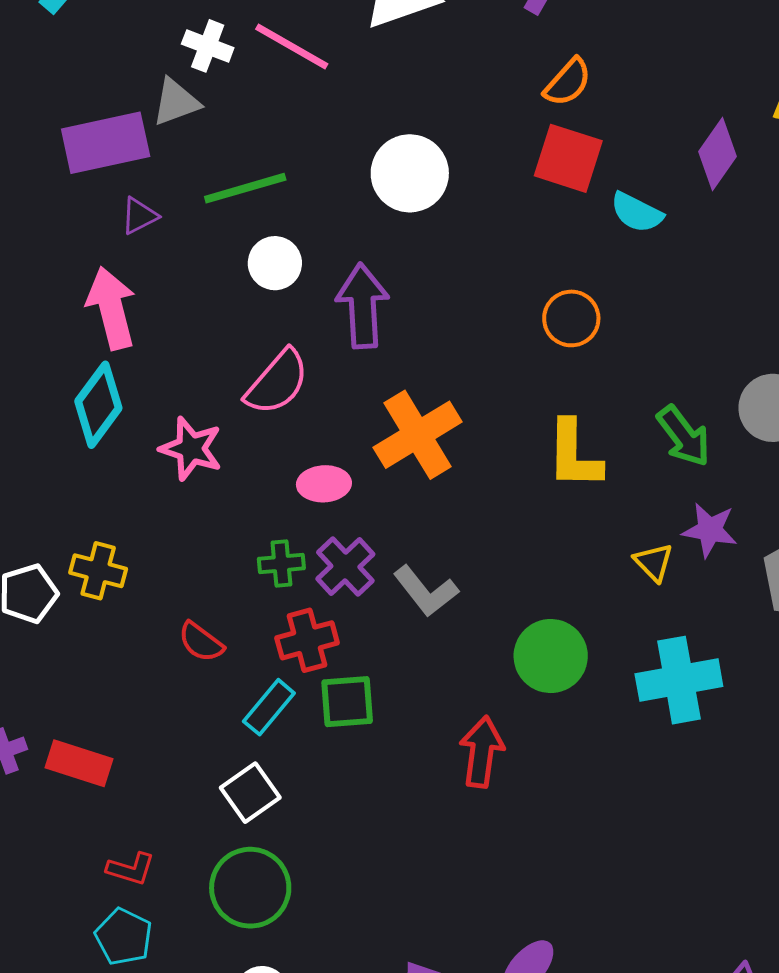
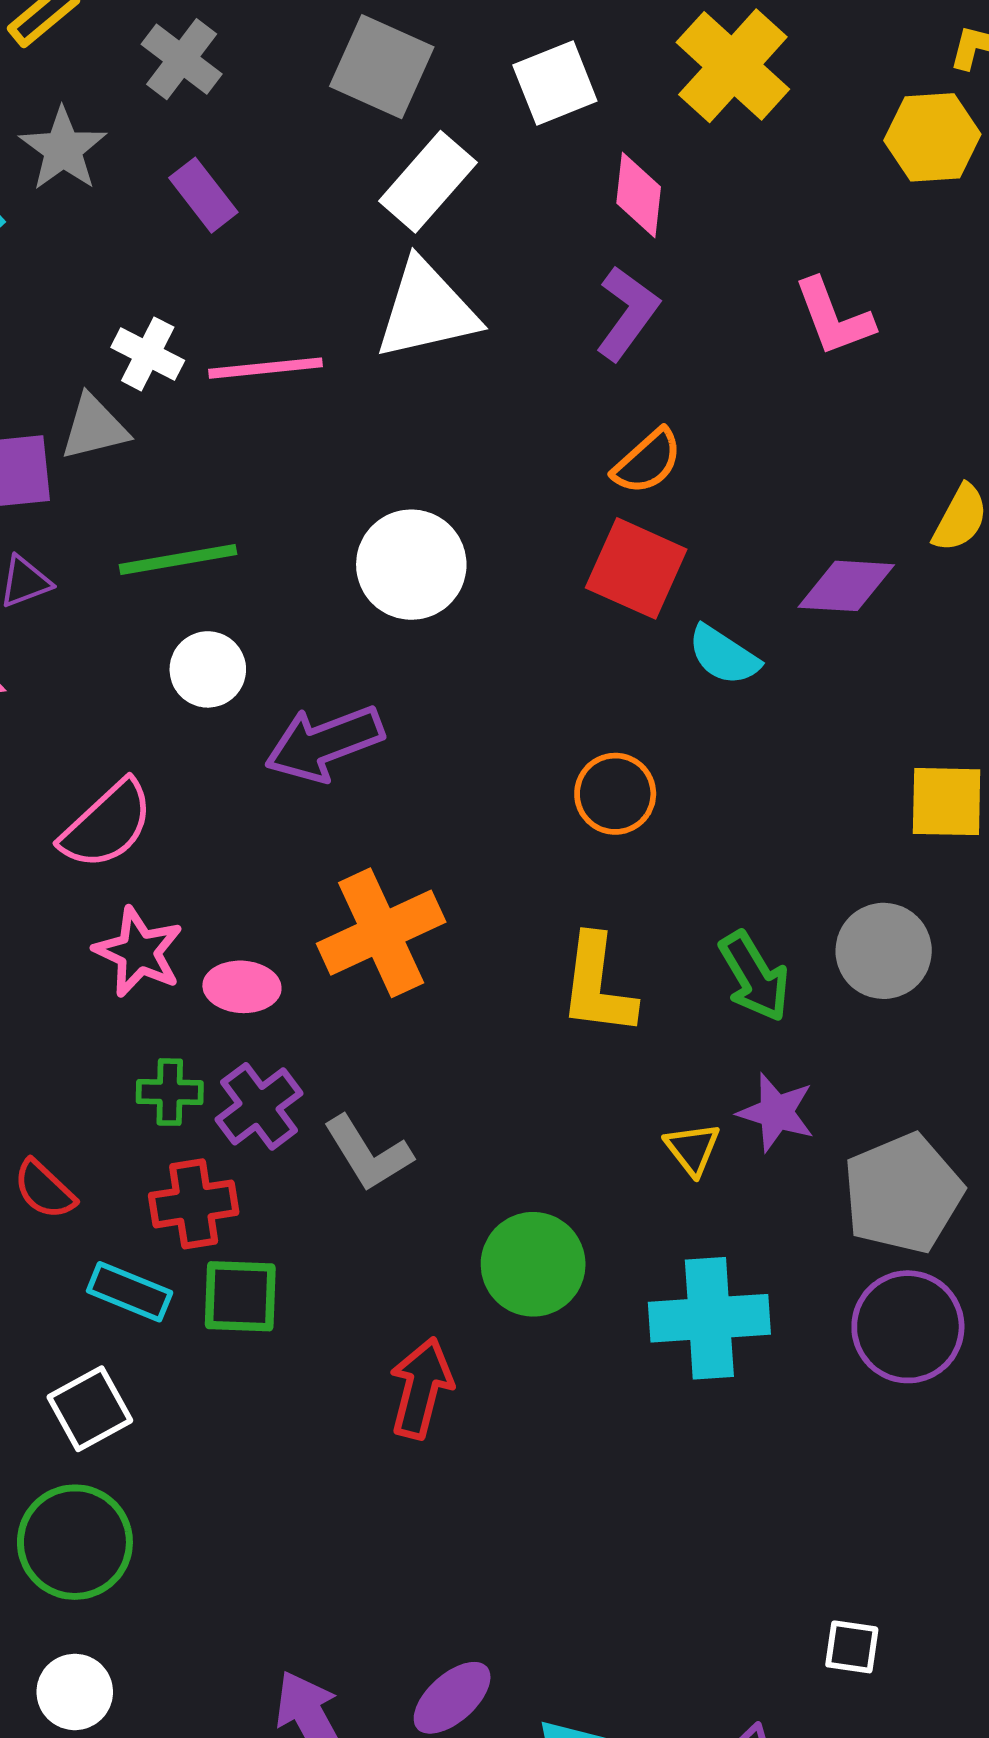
pink line: (292, 47) -> (266, 368), turned -42
purple diamond: (718, 154) -> (846, 586), turned 52
purple arrow: (363, 306) -> (324, 743), turned -114
pink semicircle: (277, 382) -> (107, 825), moved
pink star: (191, 449) -> (139, 952), moved
cyan rectangle: (269, 707) -> (130, 1292), turned 66

